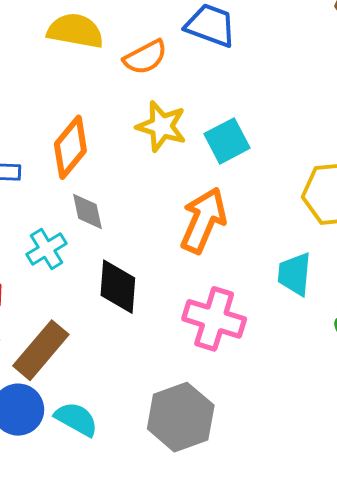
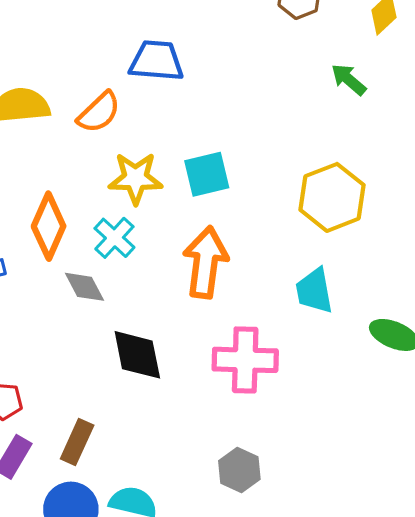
cyan square: (227, 141) -> (207, 174), turned 30
cyan cross: (47, 249) -> (114, 238), moved
brown rectangle: (41, 350) -> (77, 442), size x0.7
gray hexagon: (181, 417) -> (239, 470), size x0.6

